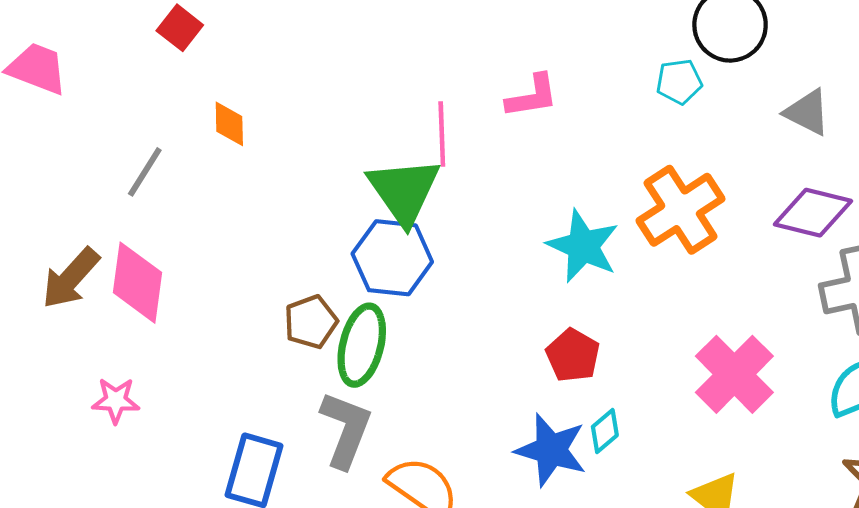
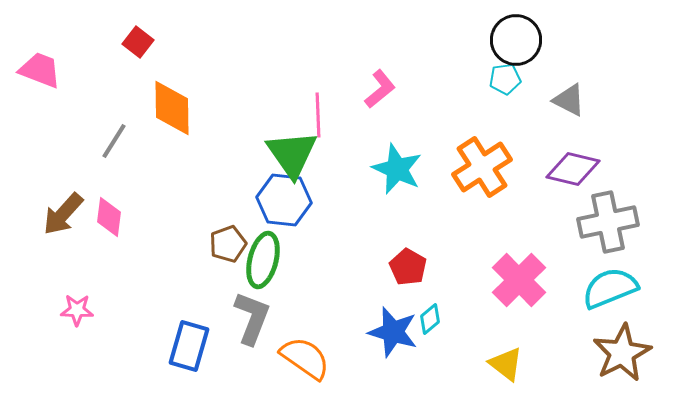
cyan pentagon: (679, 82) -> (505, 79), moved
pink L-shape: (532, 96) -> (380, 89), turned -30
orange diamond: (229, 124) -> (172, 108), size x1.8
cyan star: (583, 246) -> (397, 169), moved
pink diamond: (138, 283) -> (109, 217), size x0.7
pink star: (116, 400) -> (77, 310), moved

